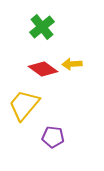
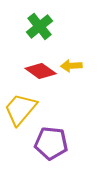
purple pentagon: (53, 137) -> (51, 143), size x1.4

